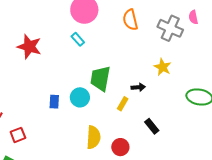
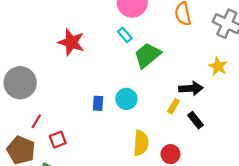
green trapezoid: (100, 79) -> (147, 55), moved, turned 40
black arrow: (138, 87) -> (191, 88), size x1.5
black rectangle: (152, 126) -> (196, 120), moved

